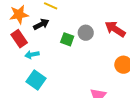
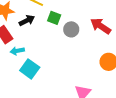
green square: (67, 39) -> (54, 18), moved
cyan square: (36, 80) -> (30, 69), moved

